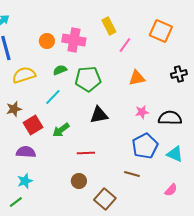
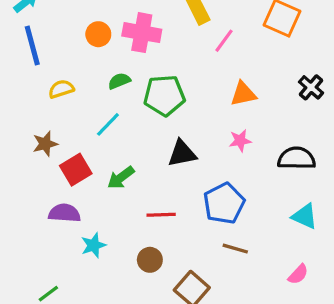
black cross: (179, 74) -> (311, 87), turned -35
yellow semicircle: (24, 75) -> (61, 89), size x0.7
pink star: (142, 112) -> (240, 141), moved
blue pentagon: (145, 146) -> (224, 203), moved
cyan star: (25, 181) -> (93, 245), moved

